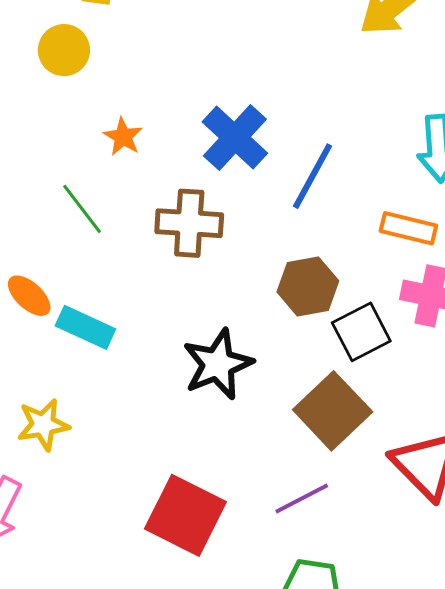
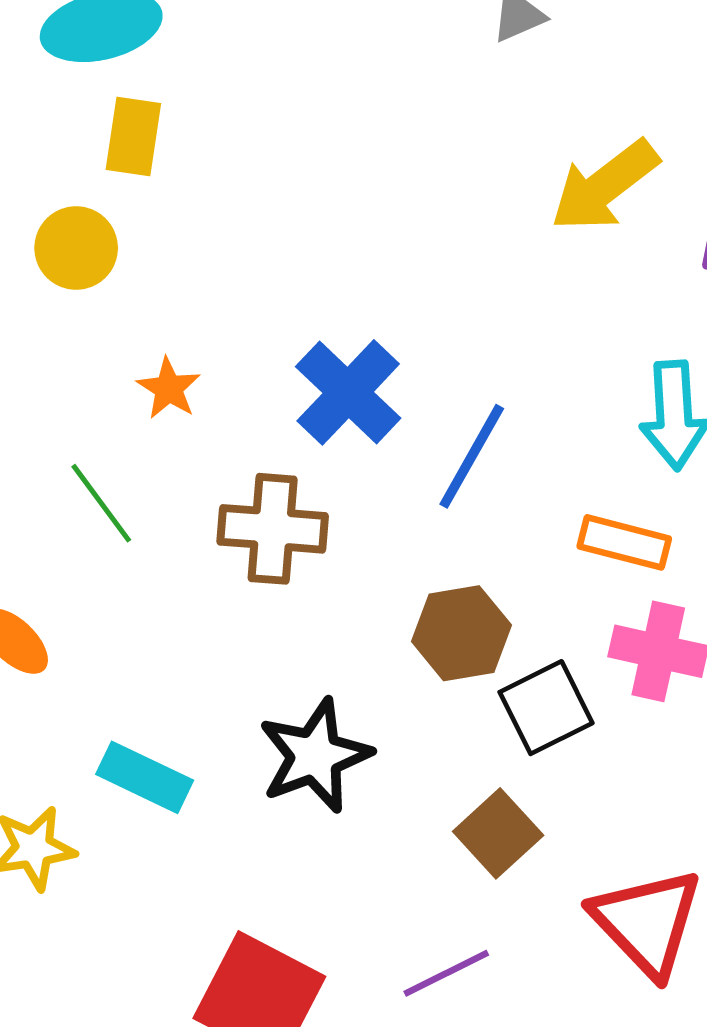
cyan rectangle: (85, 327) -> (145, 777), moved
brown square: (333, 411) -> (498, 833), size x0.7

